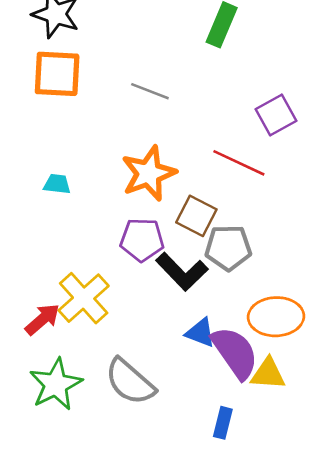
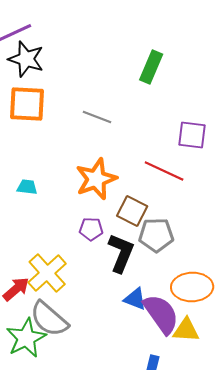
purple square: (276, 115) -> (192, 135), turned 36
purple pentagon: (142, 240) -> (91, 229), size x0.7
black L-shape: (182, 272) -> (121, 253), turned -114
gray semicircle: (130, 382) -> (49, 319), moved

